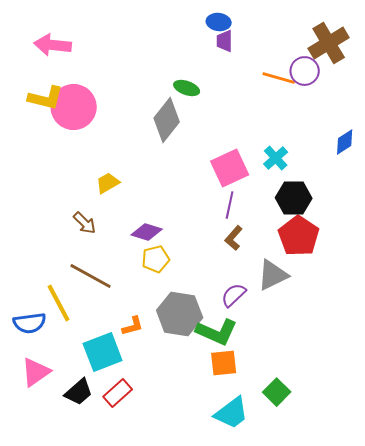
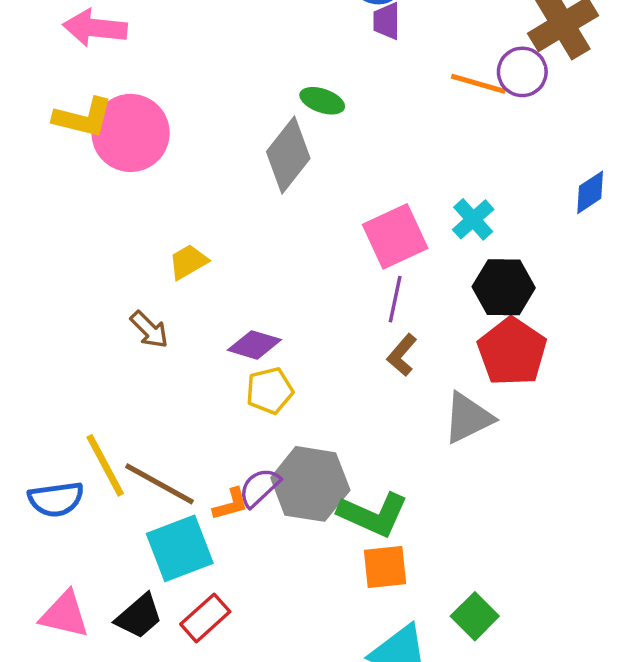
brown line: (91, 276) -> (159, 484), moved
purple semicircle: (234, 295) -> (259, 487), moved
pink triangle: (36, 372) -> (64, 615), moved, turned 48

